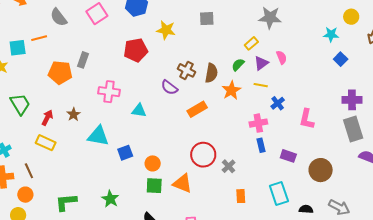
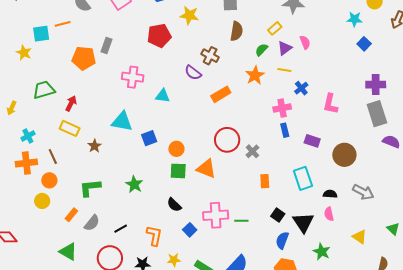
brown semicircle: (211, 73) -> (237, 31), moved
green trapezoid: (20, 104) -> (44, 90), turned -75
brown star: (74, 114) -> (95, 146), moved

